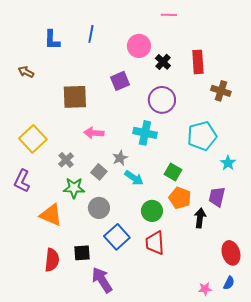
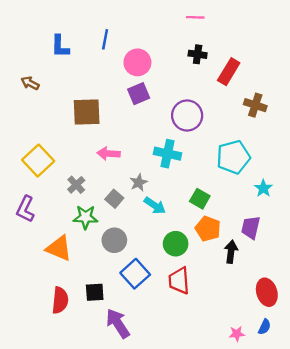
pink circle: (139, 46) -> (137, 62), moved
black cross: (163, 62) -> (198, 54), moved, turned -35
red rectangle: (198, 62) -> (229, 72), turned 35

